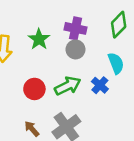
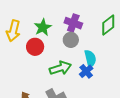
cyan semicircle: (116, 63) -> (90, 59), moved
red circle: (34, 89) -> (35, 47), moved

